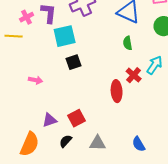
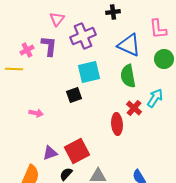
cyan square: (65, 36) -> (89, 72), moved
green semicircle: (128, 43) -> (128, 76), size x1.6
red square: (77, 118) -> (77, 151), size x1.4

